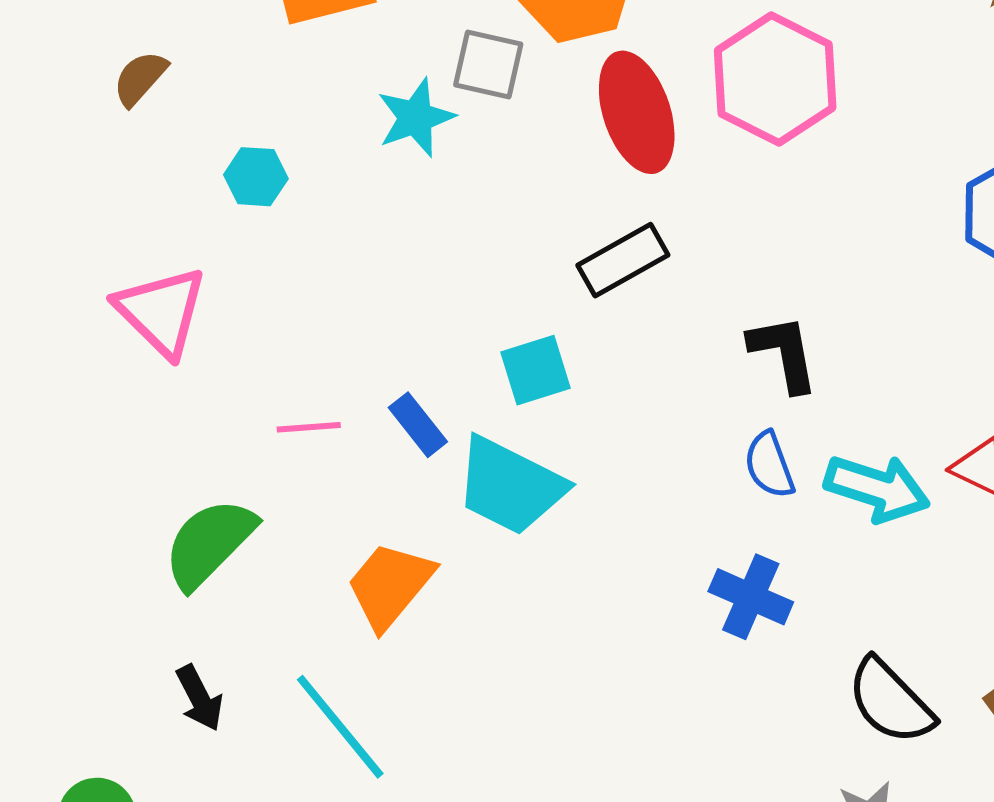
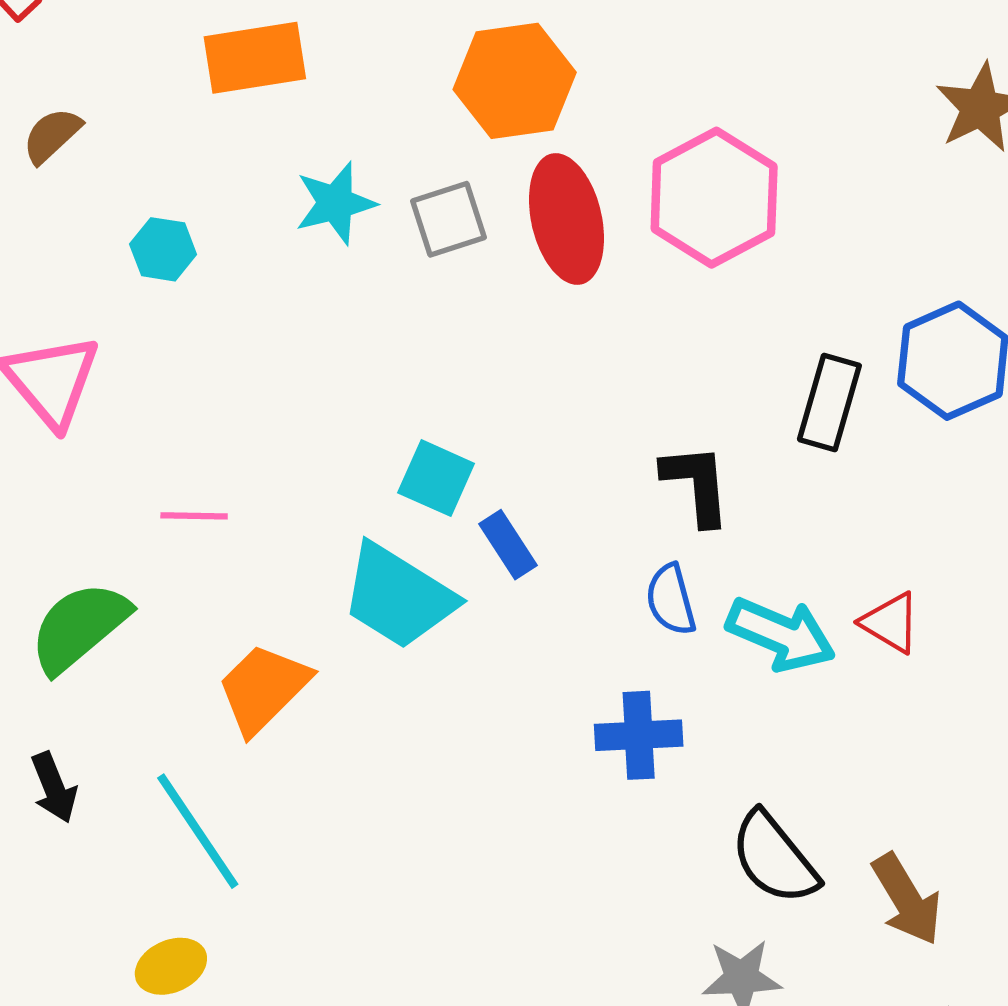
gray square: (488, 64) -> (449, 219), moved, turned -36
black rectangle: (623, 260) -> (829, 403), moved, turned -50
cyan square: (536, 370) -> (436, 478), turned 36
blue rectangle: (418, 425) -> (508, 545), moved
blue cross: (751, 597) -> (639, 735), turned -32

